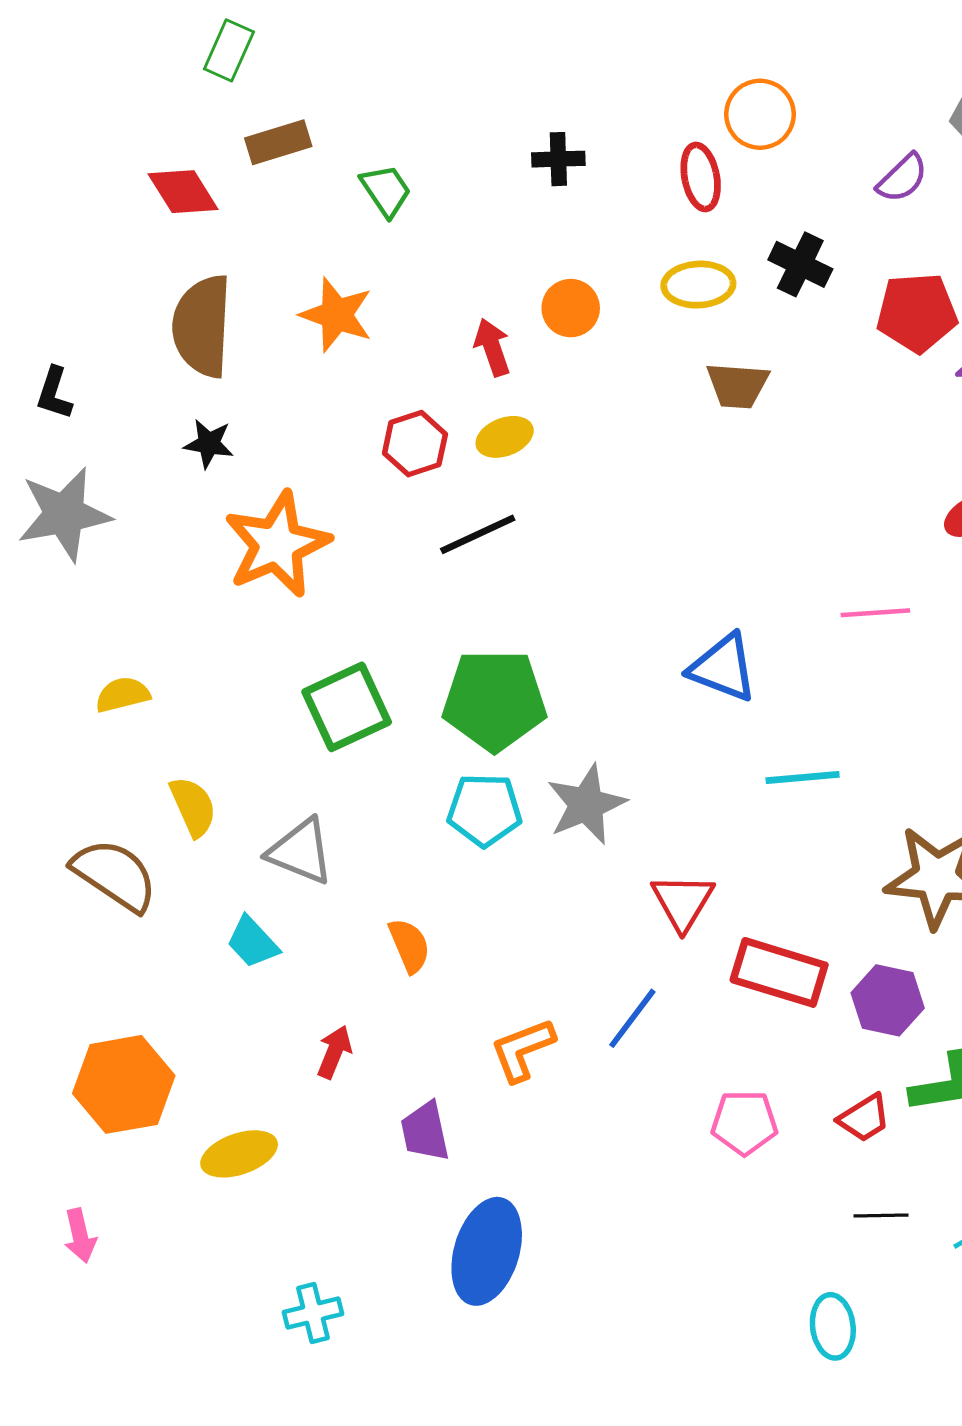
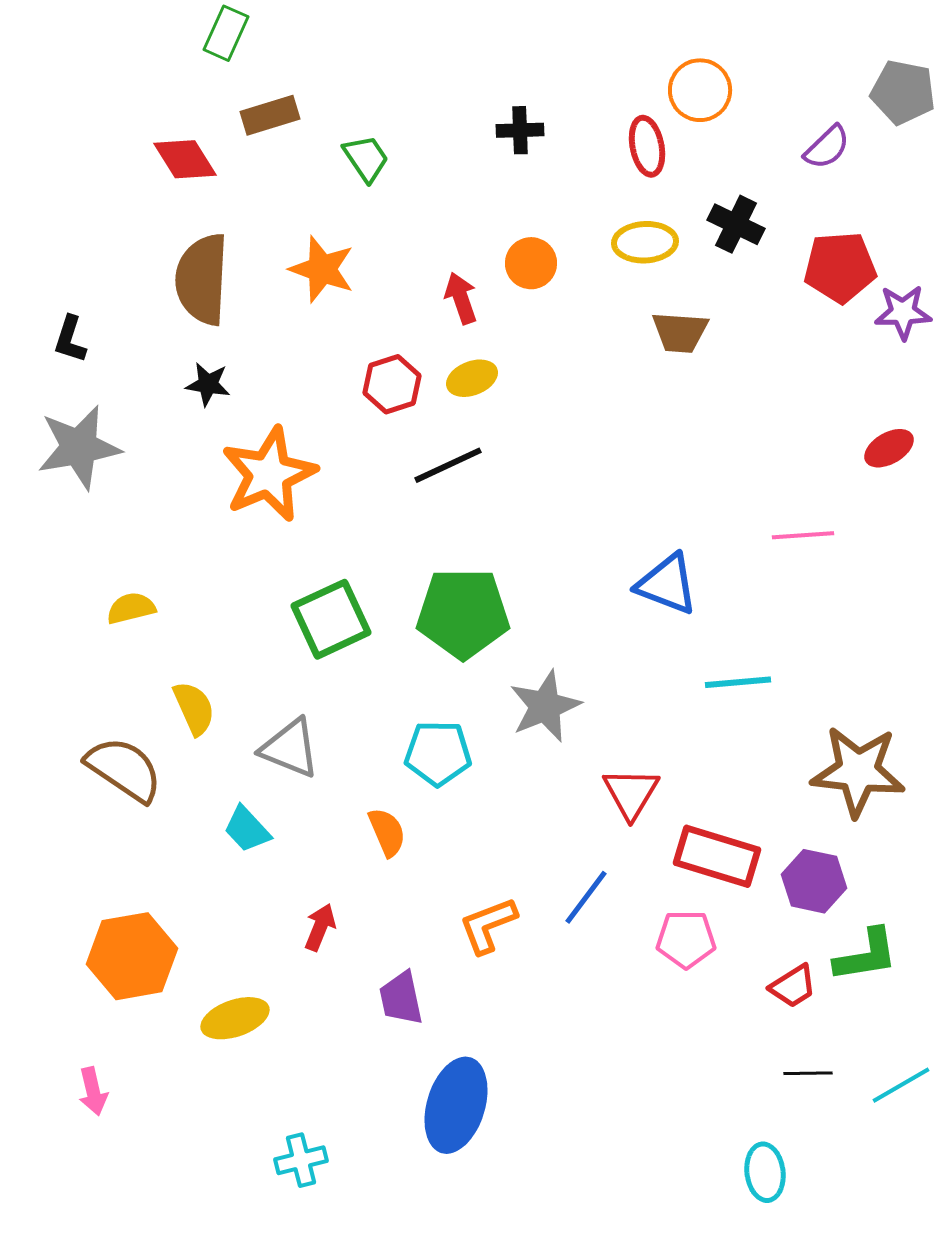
cyan pentagon: (484, 810) -> (438, 753), moved
pink pentagon: (744, 1123) -> (686, 939), moved

